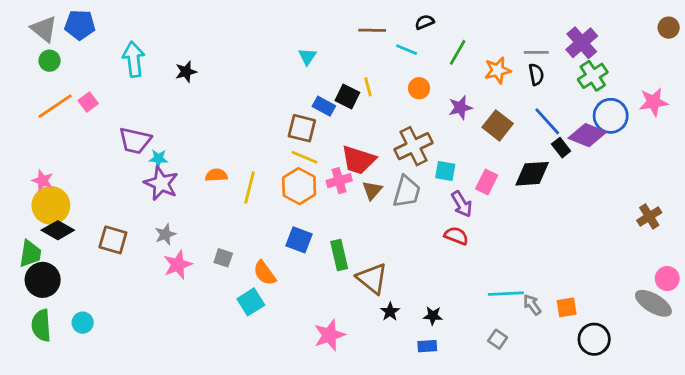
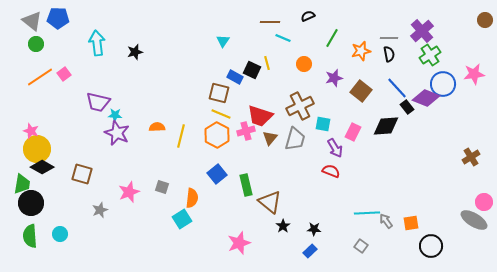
cyan line: (407, 50) -> (283, 38), moved
gray star: (165, 234) -> (100, 210), moved
blue square: (299, 240) -> (217, 174), turned 30
orange semicircle: (265, 273) -> (192, 198), turned -138
blue rectangle: (427, 346) -> (310, 251), turned -40

